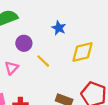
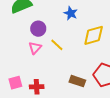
pink triangle: (11, 68) -> (35, 48), moved

